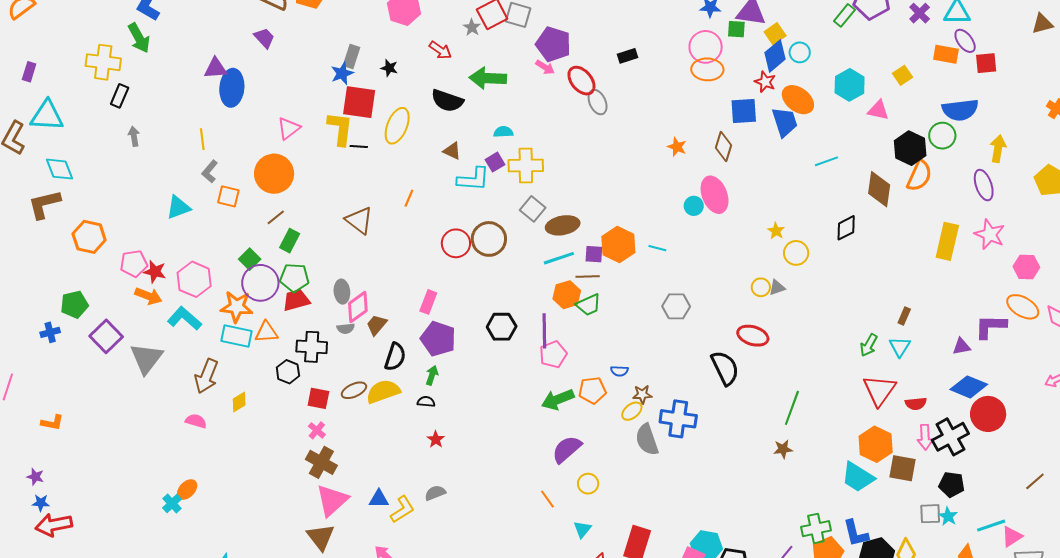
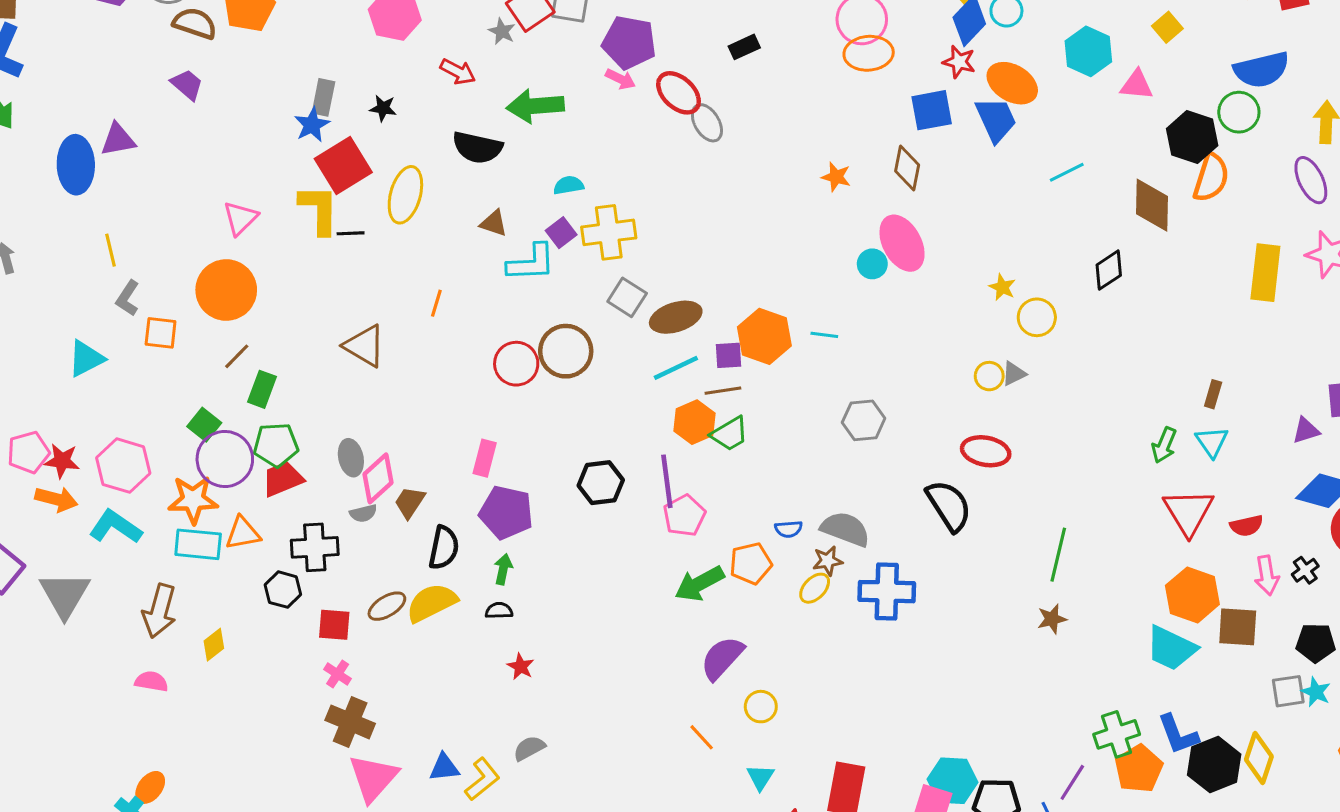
blue ellipse: (232, 88) -> (76, 165), moved
red square: (359, 102) -> (343, 166), turned -33
black cross: (950, 437) -> (1305, 570), size x0.5
gray semicircle: (647, 440) -> (845, 529), moved, turned 136

